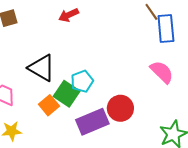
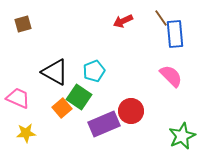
red arrow: (69, 15) -> (123, 21), moved
cyan pentagon: (82, 81) -> (94, 71), moved

